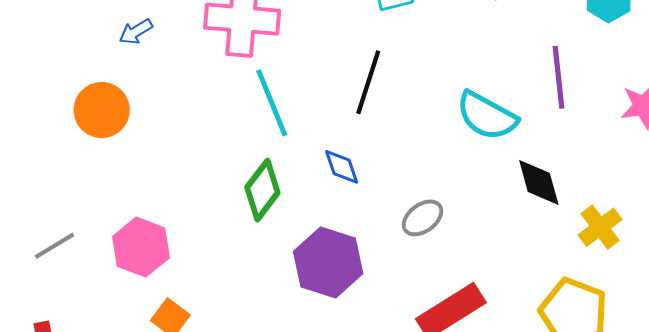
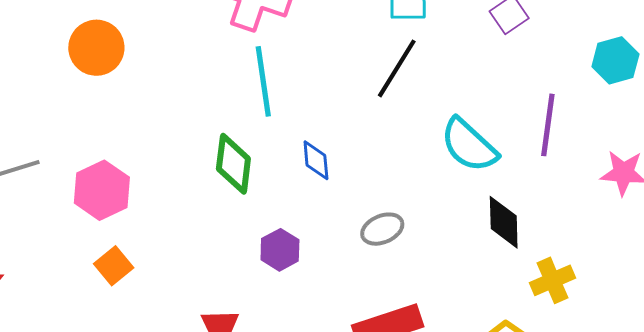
black line: (368, 82) -> (397, 68), moved
green diamond: (262, 190) -> (233, 164), turned -44
purple hexagon: (328, 263) -> (280, 250), size x0.6

